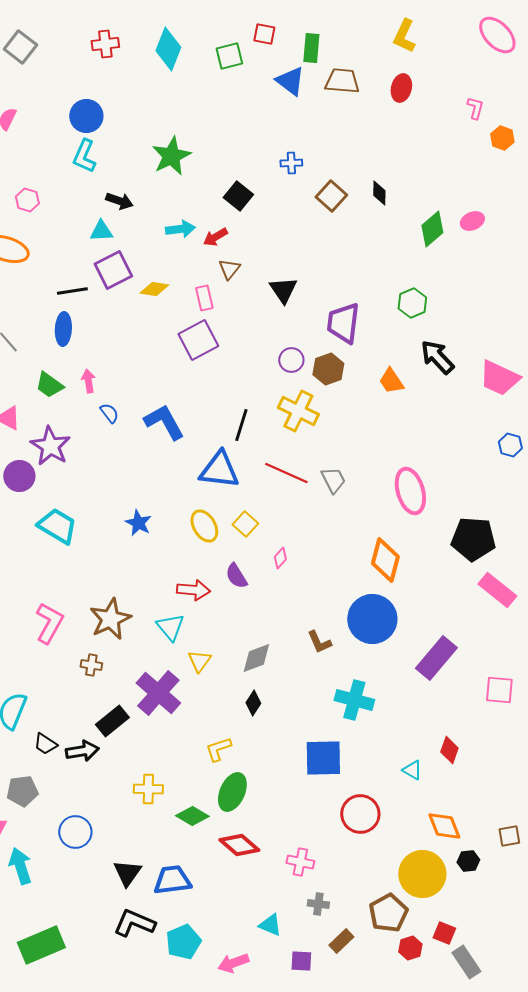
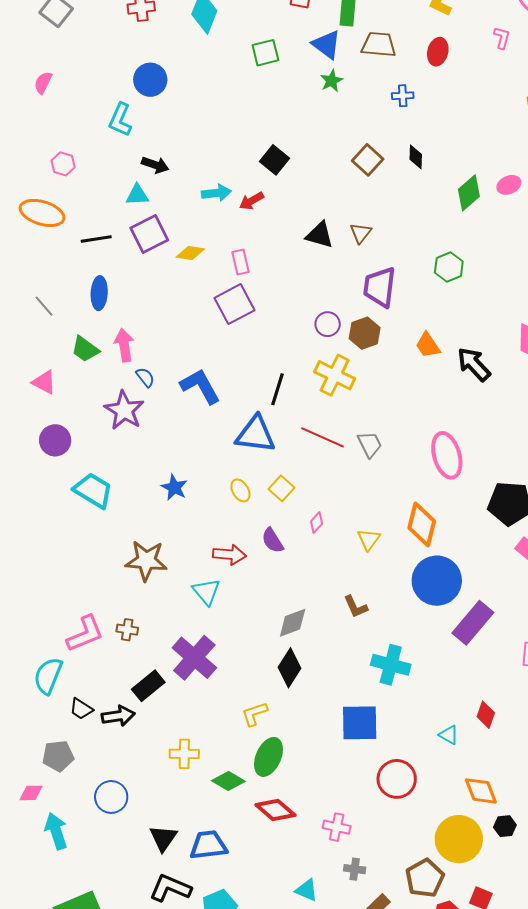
green square: (229, 56) -> (265, 53), moved
pink L-shape: (475, 108) -> (502, 38), moved
blue circle: (86, 116) -> (150, 80), moved
green star: (171, 156) -> (332, 81), moved, size x0.6
blue cross: (291, 163) -> (403, 96), moved
brown triangle: (229, 269) -> (361, 233), moved
black triangle: (283, 290) -> (320, 235), moved, turned -40
black line: (72, 291) -> (96, 239), moved
black arrow: (437, 357) -> (474, 364), moved
pink arrow: (88, 381) -> (124, 345), size x1.4
purple star: (50, 446) -> (124, 410), moved
yellow ellipse: (204, 526) -> (240, 490), size x0.7
brown star: (110, 619) -> (146, 561), moved, turned 30
blue circle: (372, 619) -> (437, 581), moved
pink L-shape: (49, 623) -> (85, 634), moved, turned 39
yellow triangle: (199, 661) -> (369, 540), moved
black diamond: (253, 703) -> (290, 668), size x1.5

